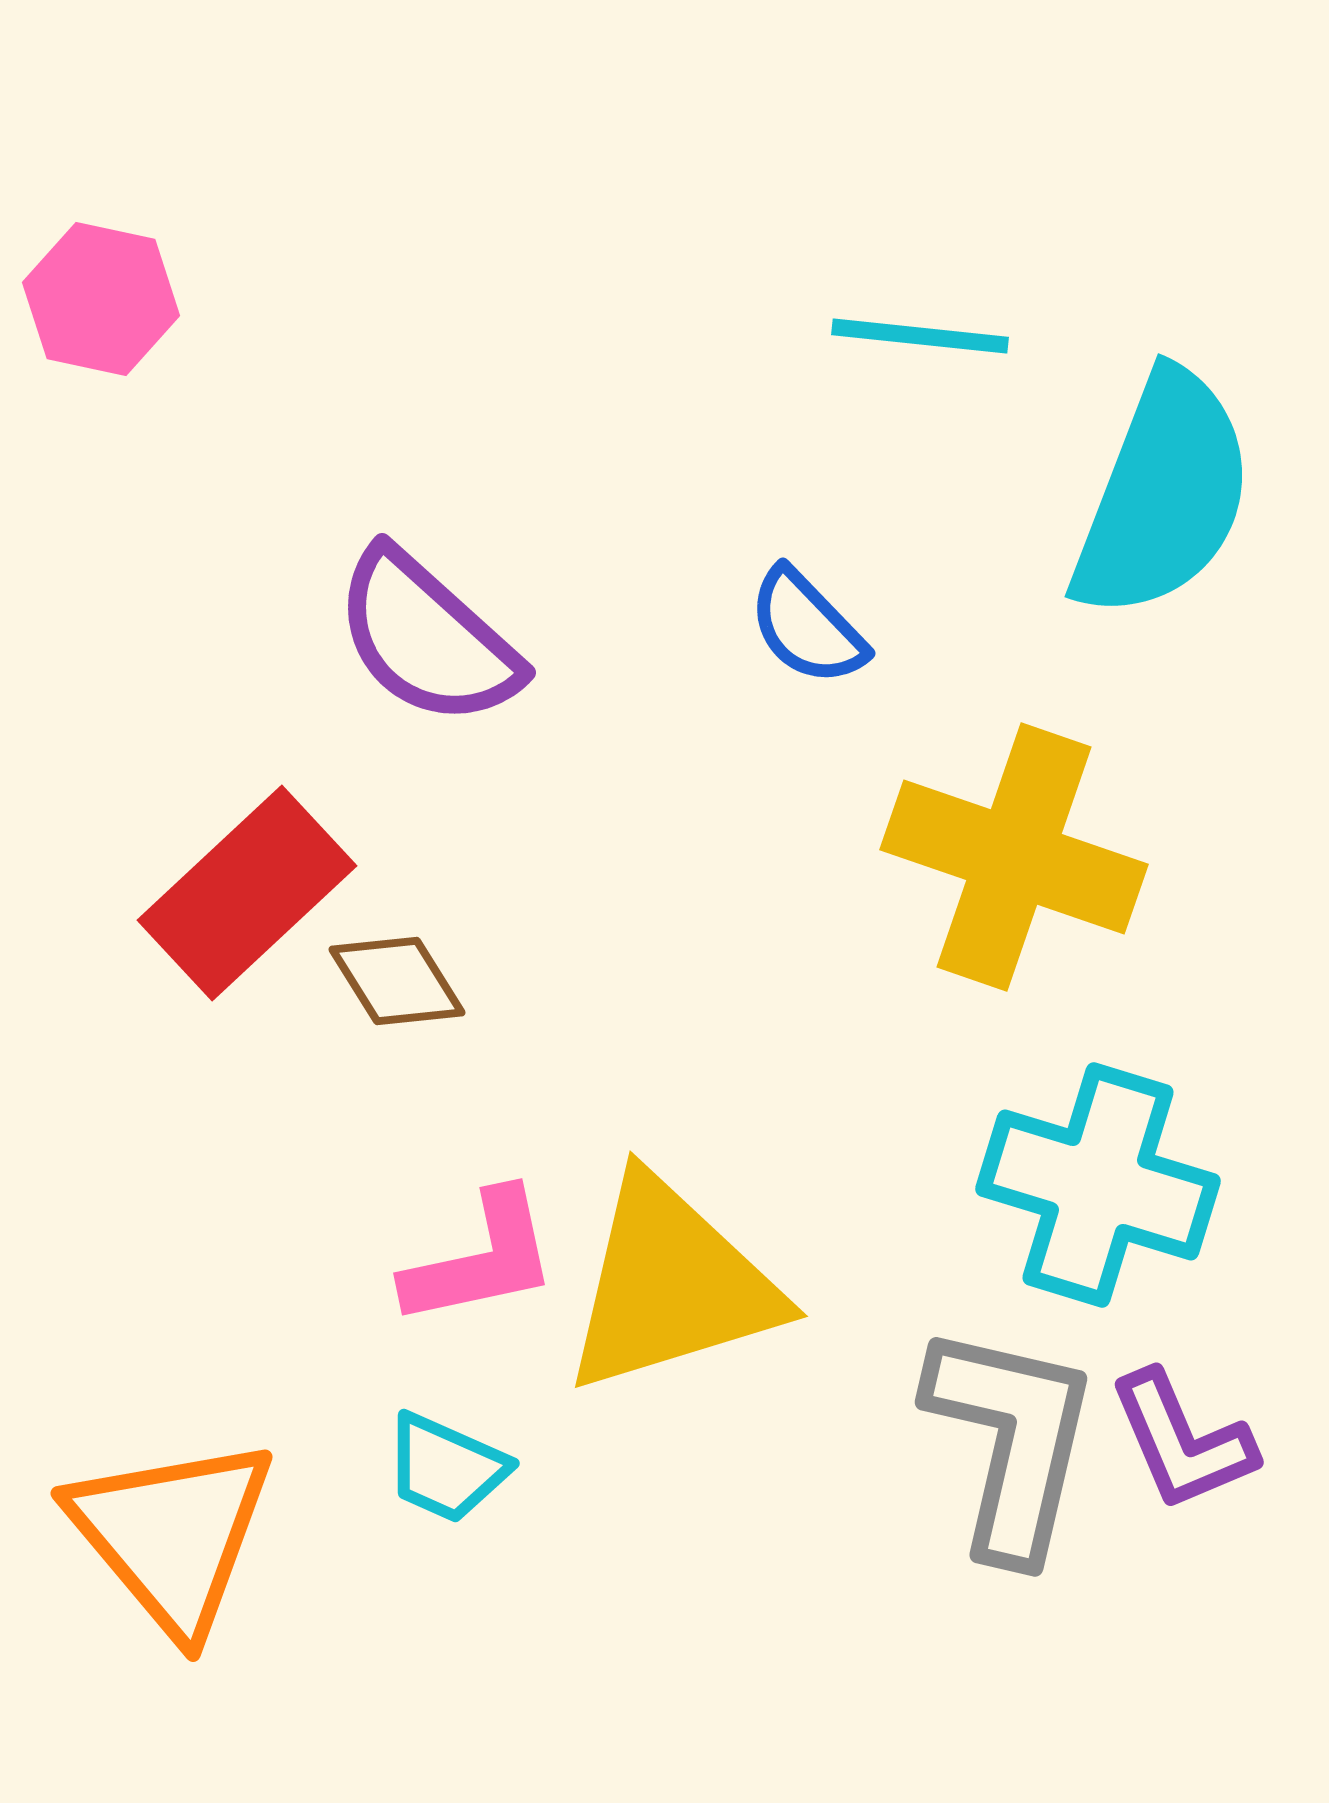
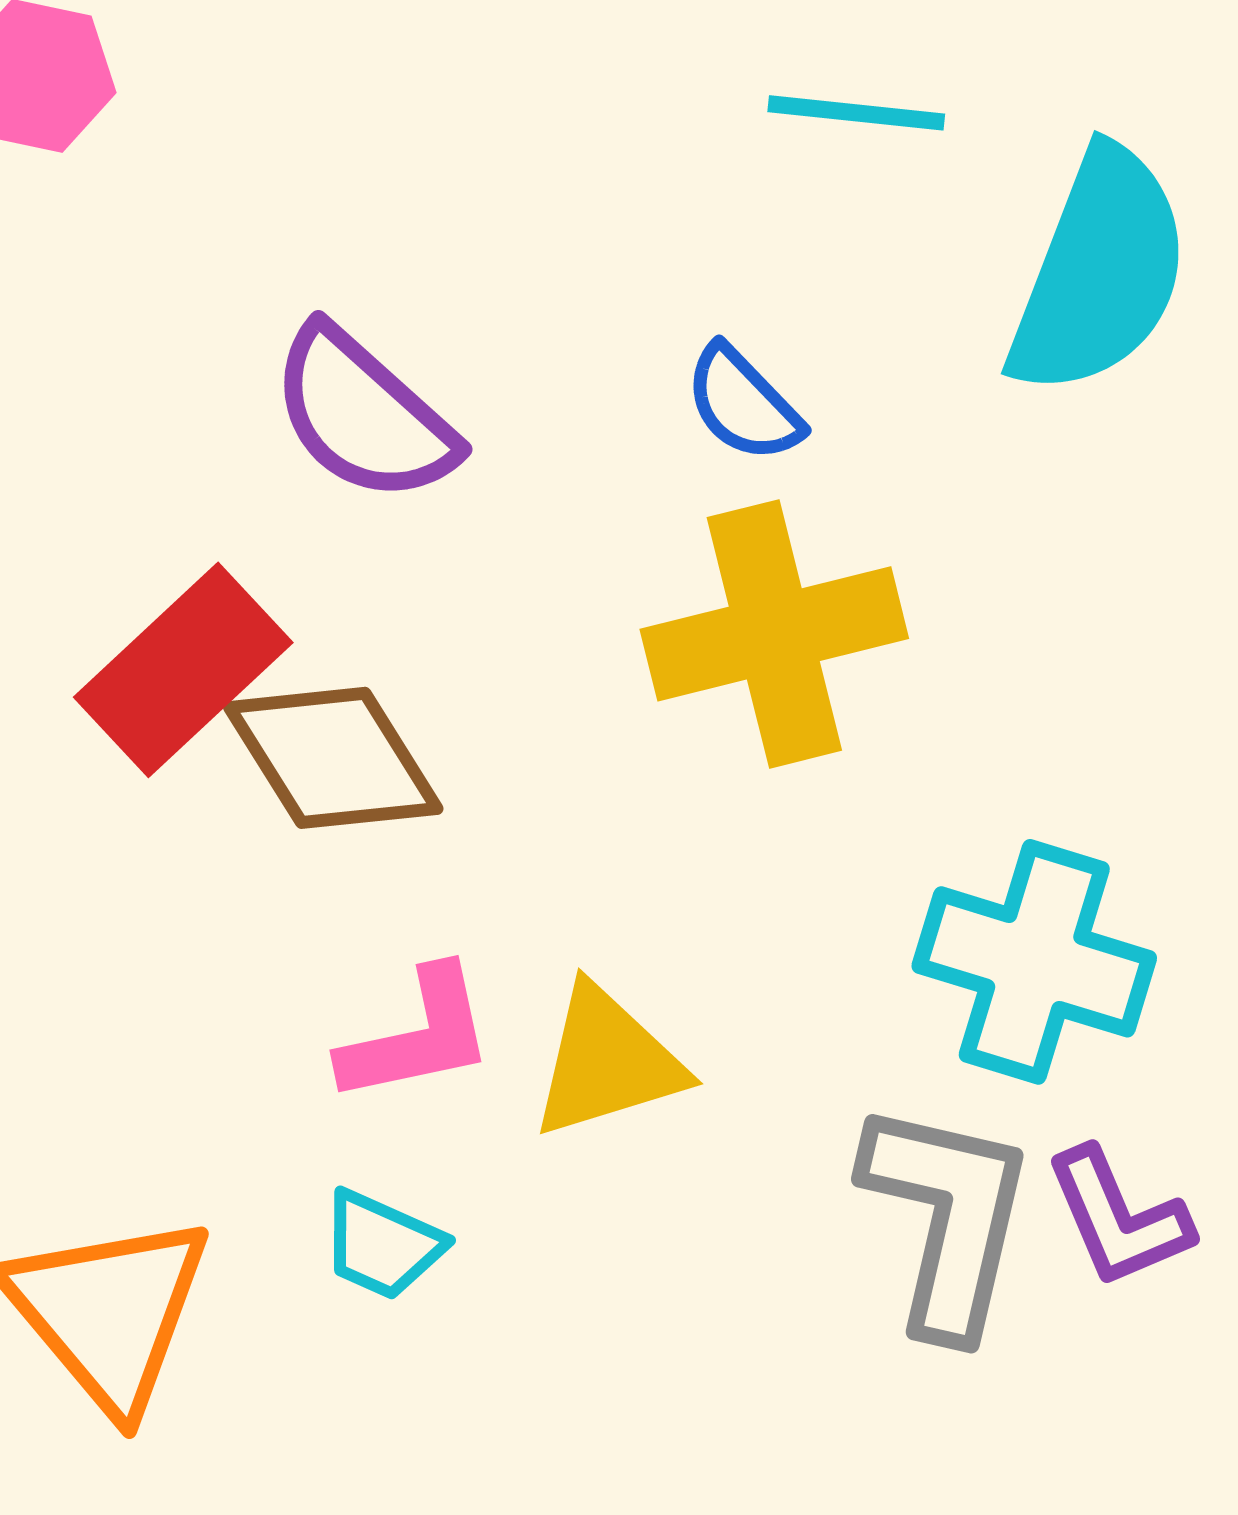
yellow cross: (1014, 857) -> (774, 634), moved, turned -33
brown diamond: (397, 981) -> (333, 758), size x1.6
yellow triangle: (671, 1285) -> (607, 1062), size x0.7

